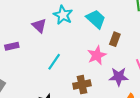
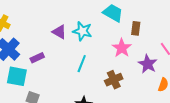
cyan star: (63, 15) -> (82, 31), moved
purple star: (119, 77) -> (148, 64), turned -30

